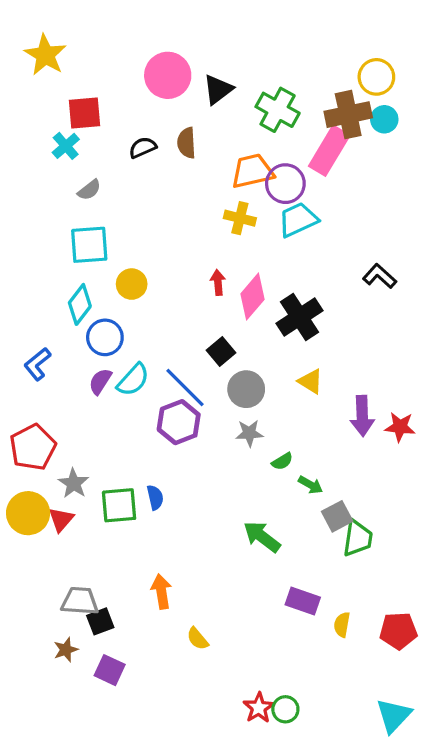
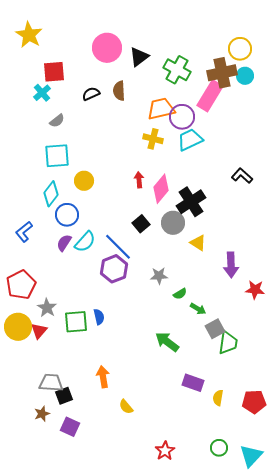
gray circle: (246, 389) -> (173, 223), moved
red star: (400, 427) -> (255, 290), moved
green circle: (285, 709) -> (219, 448), moved

